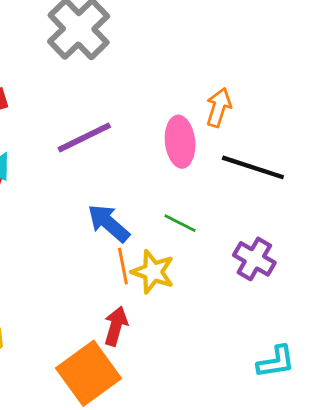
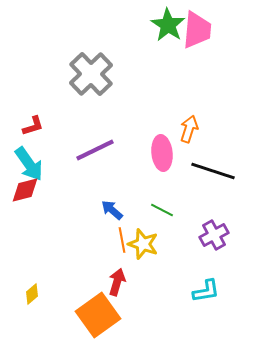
blue arrow: (109, 223) -> (112, 210), size x0.7
purple cross: (254, 259) -> (214, 235), turned 32
cyan L-shape: (276, 362) -> (206, 291), moved

